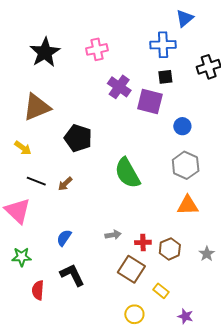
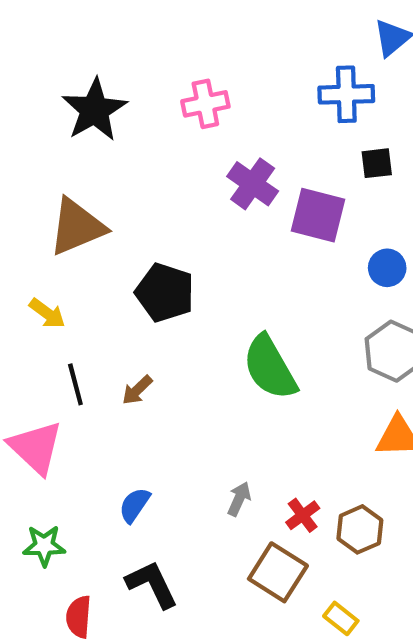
black square: (165, 77) -> (377, 163), moved
black line: (36, 181) -> (75, 384), turned 54
gray arrow: (113, 235) -> (239, 499), turned -56
red cross: (143, 242) -> (303, 515), turned -35

